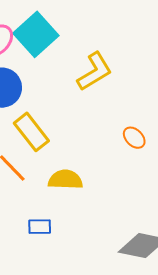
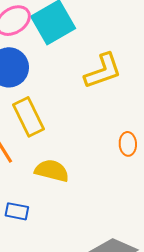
orange ellipse: (134, 138) -> (128, 144), turned 30

